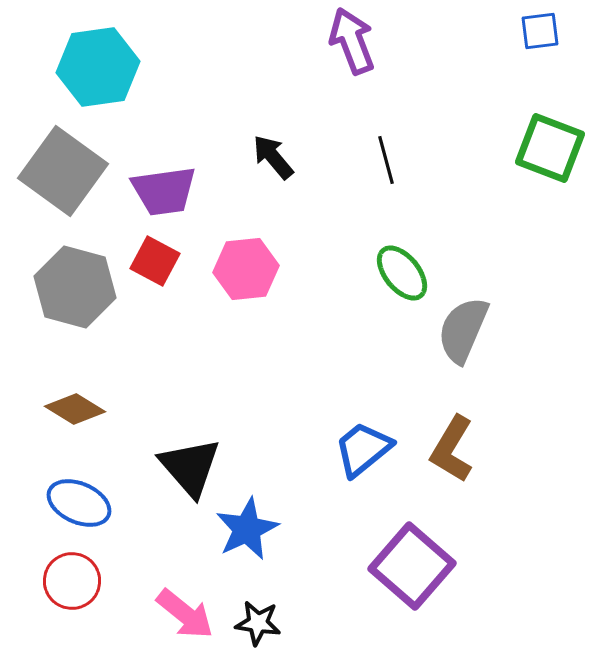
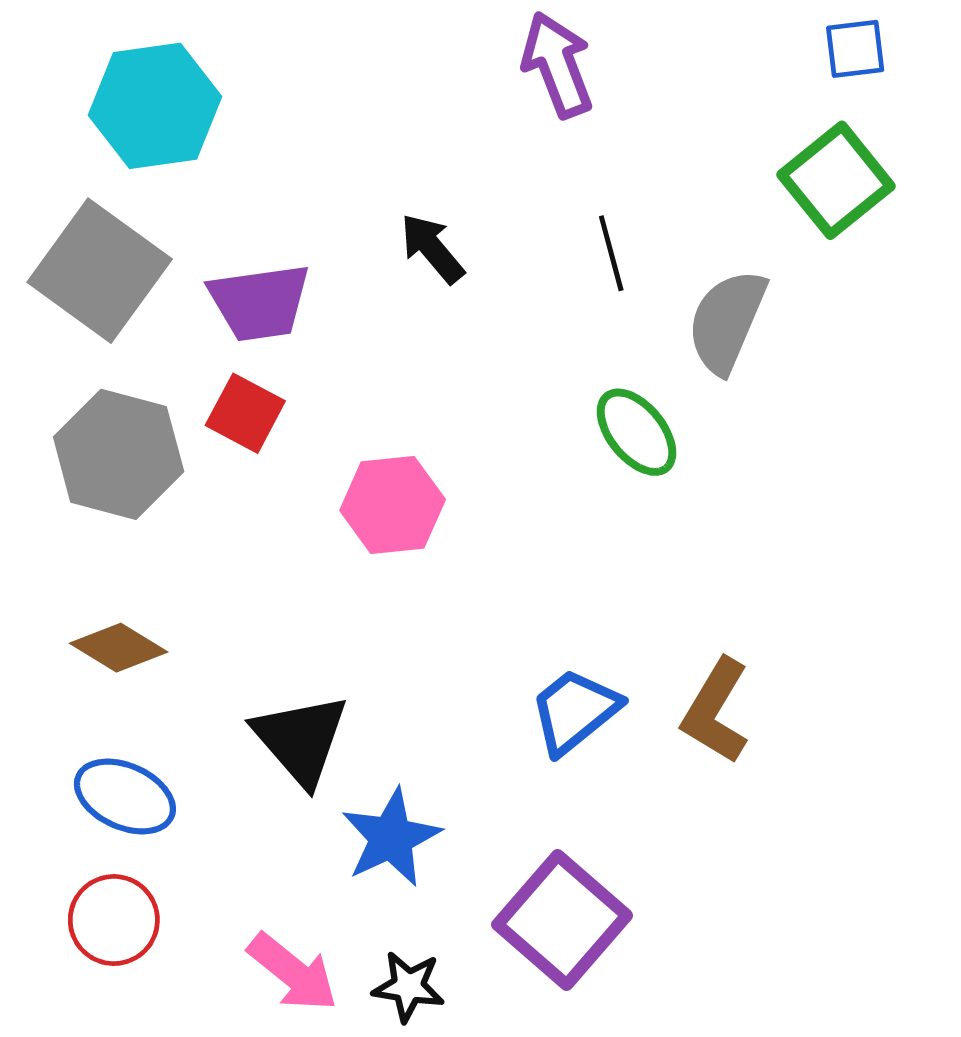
green square: (550, 148) -> (836, 180), moved, turned 30
pink hexagon: (246, 269) -> (393, 505), moved
gray semicircle: (463, 330) -> (727, 321), moved
purple square: (412, 566) -> (562, 920), moved

